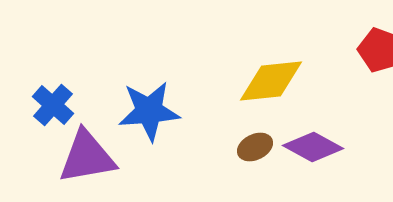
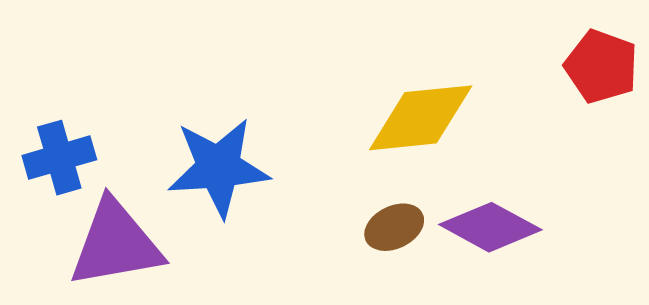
blue cross: (53, 105) -> (59, 158), turned 33

